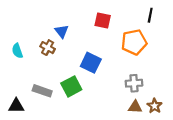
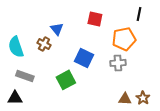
cyan semicircle: (17, 51) -> (16, 47), size x1.5
gray cross: (134, 83) -> (118, 63), moved
gray rectangle: (42, 91) -> (25, 76), moved

